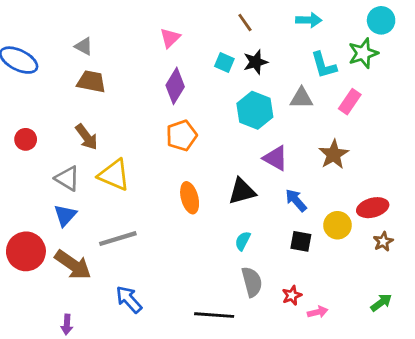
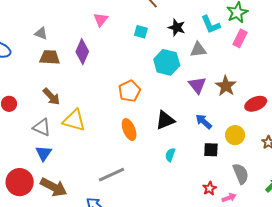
black star: (256, 62) -> (177, 27), moved, turned -30
purple diamond: (175, 86) -> (82, 52), moved
pink rectangle: (350, 102) -> (240, 38), moved
orange pentagon: (182, 135) -> (129, 91), moved
purple triangle: (275, 158) -> (197, 85), moved, turned 30
red ellipse: (373, 208) -> (256, 104), moved
gray line: (118, 239) -> (111, 175), moved
gray semicircle: (252, 282) -> (241, 174), moved

